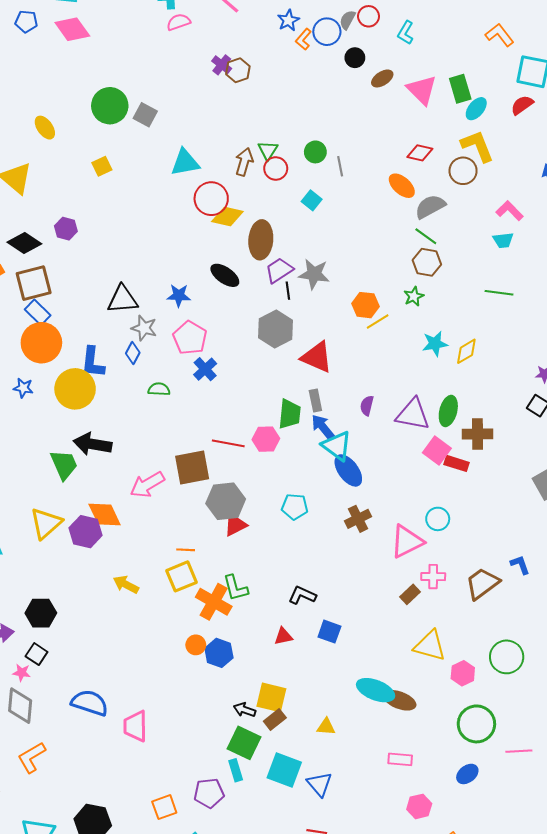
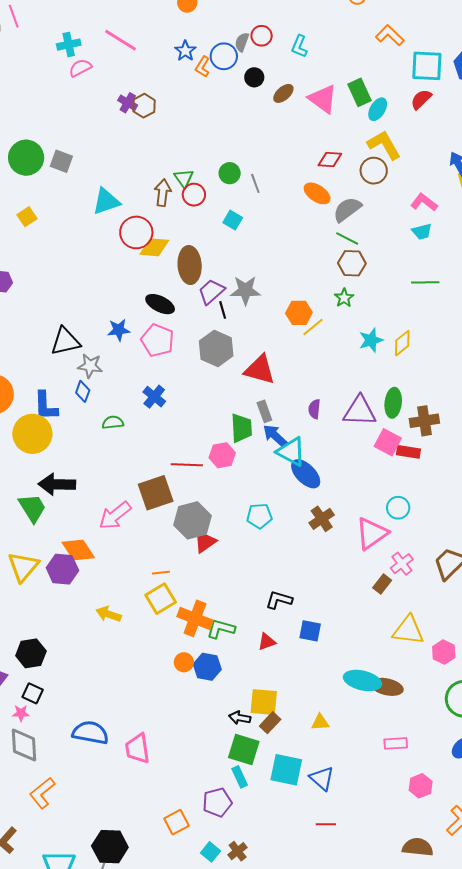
pink pentagon: (190, 338) -> (157, 340), moved
pink cross: (433, 577) -> (402, 564), turned -30
green L-shape: (235, 588) -> (221, 629), moved, turned 128

